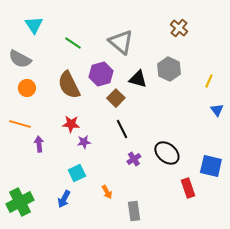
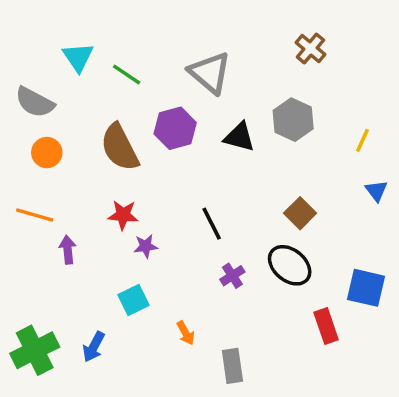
cyan triangle: (34, 25) -> (78, 57), moved
brown square: (116, 98) -> (300, 213), moved
blue arrow: (64, 199) -> (94, 347), moved

